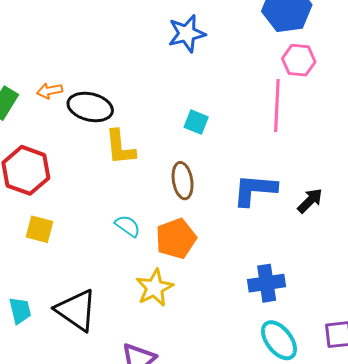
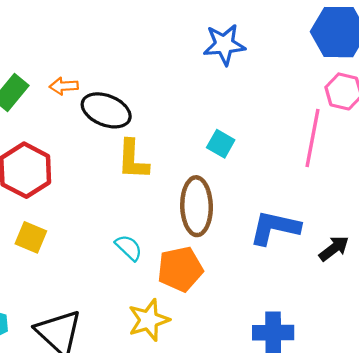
brown ellipse: (183, 181) -> (197, 206), size x1.4

